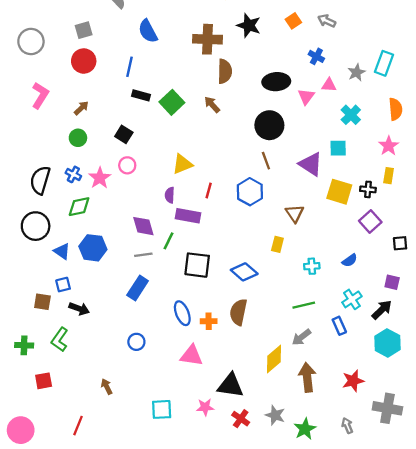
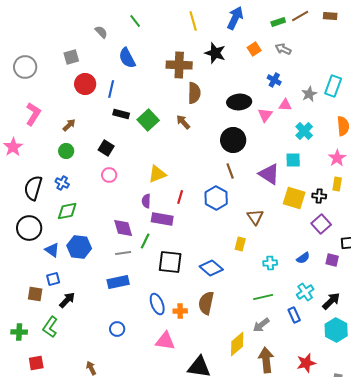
red circle: (84, 61) -> (85, 84), moved
pink star: (100, 178) -> (13, 147), moved
purple square: (392, 282) -> (332, 260), moved
blue rectangle: (138, 288) -> (118, 282), turned 45
black arrow: (79, 309) -> (67, 300), turned -66

